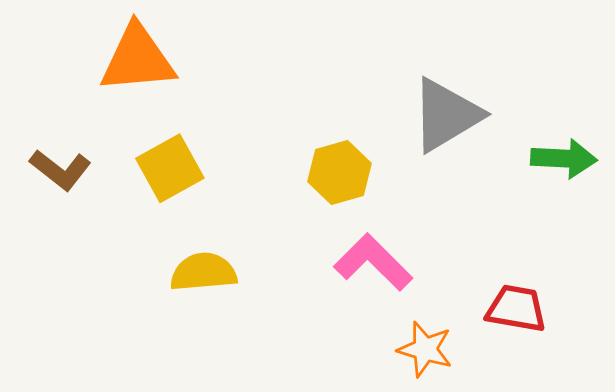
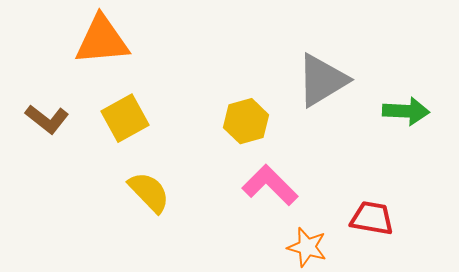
yellow semicircle: (203, 272) -> (149, 192), turned 51

